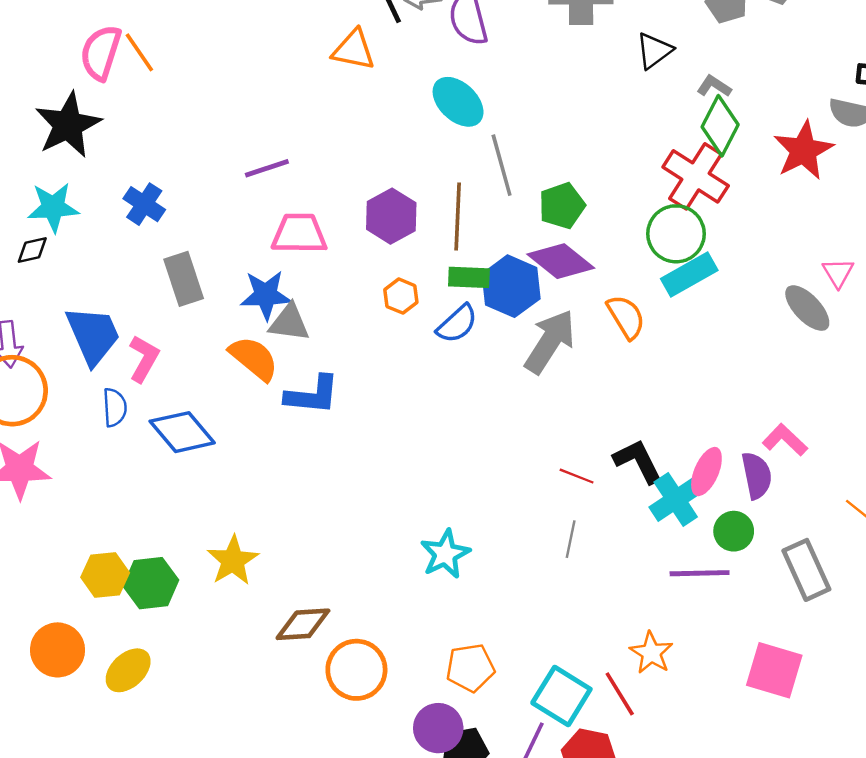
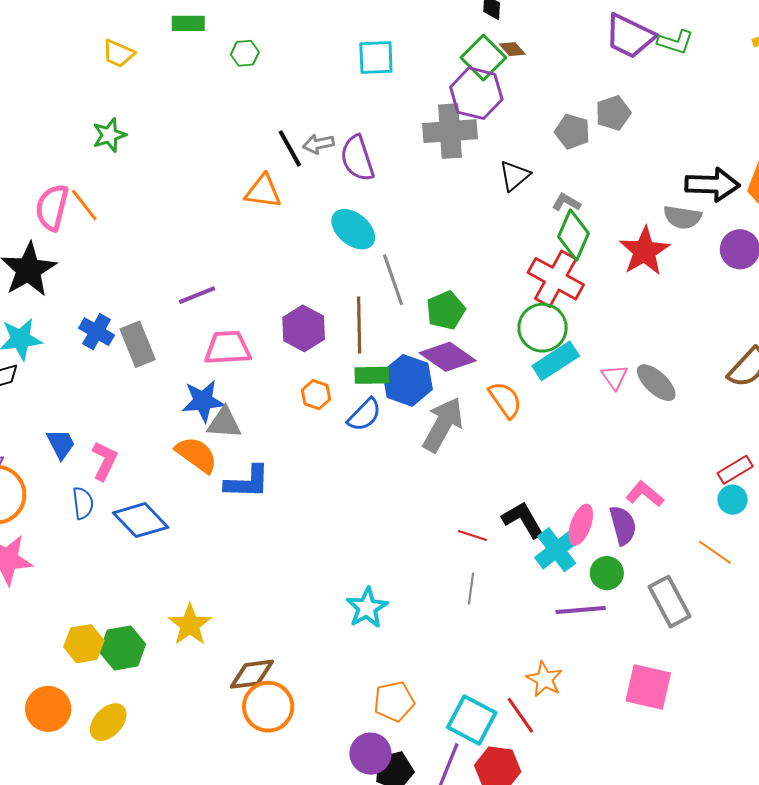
pink triangle: (838, 273) -> (615, 377), moved
gray rectangle: (184, 279) -> (138, 344), moved
blue trapezoid: (93, 335) -> (61, 444), size x0.6
orange circle: (356, 670) -> (268, 707), moved

